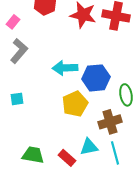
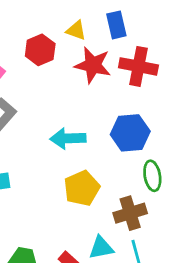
blue hexagon: (96, 78) -> (130, 133), moved

